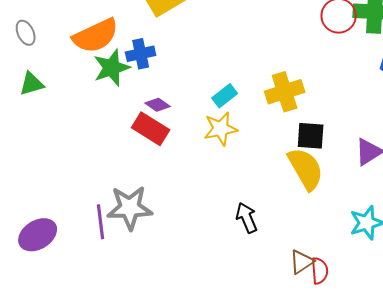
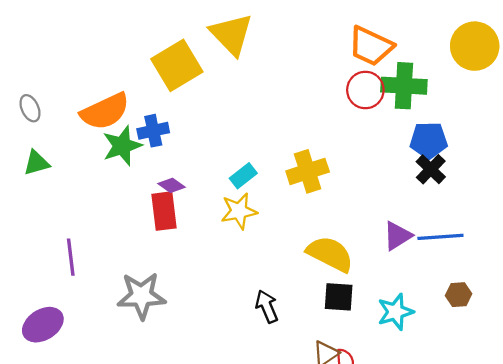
red rectangle: (151, 129) -> (164, 211), turned 51
black square: (311, 136) -> (339, 297), moved
yellow semicircle: (306, 169) -> (330, 254), turned -33
purple line: (101, 222) -> (71, 257), moved

